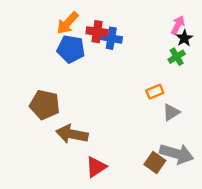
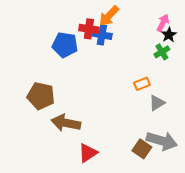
orange arrow: (68, 23) -> (109, 16), moved

